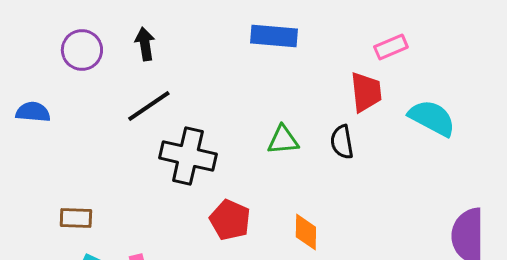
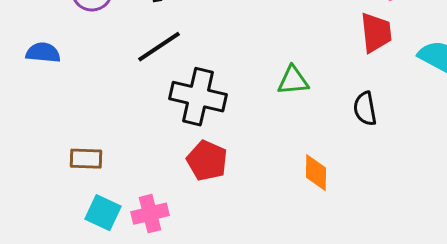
black semicircle: (342, 142) -> (365, 109), moved
red pentagon: (230, 220) -> (207, 161), moved

